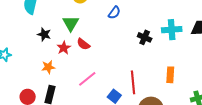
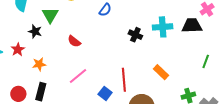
green triangle: (71, 23) -> (50, 15), moved
red star: (64, 48) -> (18, 49), moved
orange rectangle: (170, 75) -> (161, 72), turned -49

